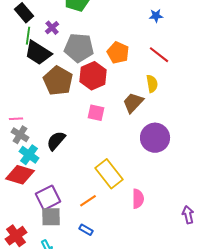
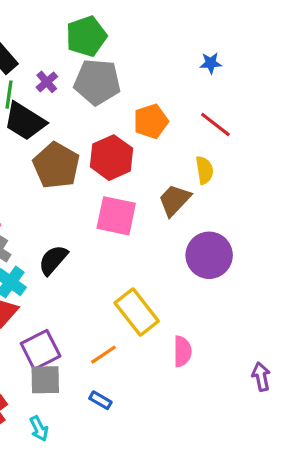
gray pentagon: (79, 48) -> (97, 82), moved
orange pentagon: (118, 53) -> (151, 121), turned 30
pink square: (96, 113) -> (116, 216), size x1.5

